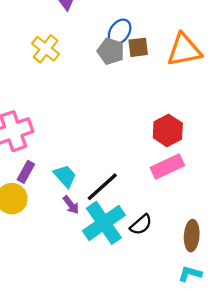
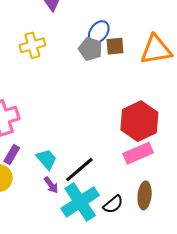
yellow cross: (46, 49) -> (32, 45), turned 35
red hexagon: (168, 130) -> (139, 121), size x1.4
brown ellipse: (192, 236) -> (145, 195), moved

